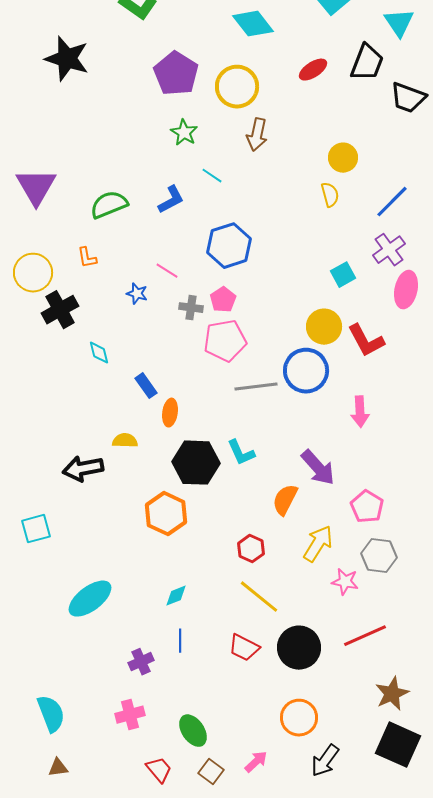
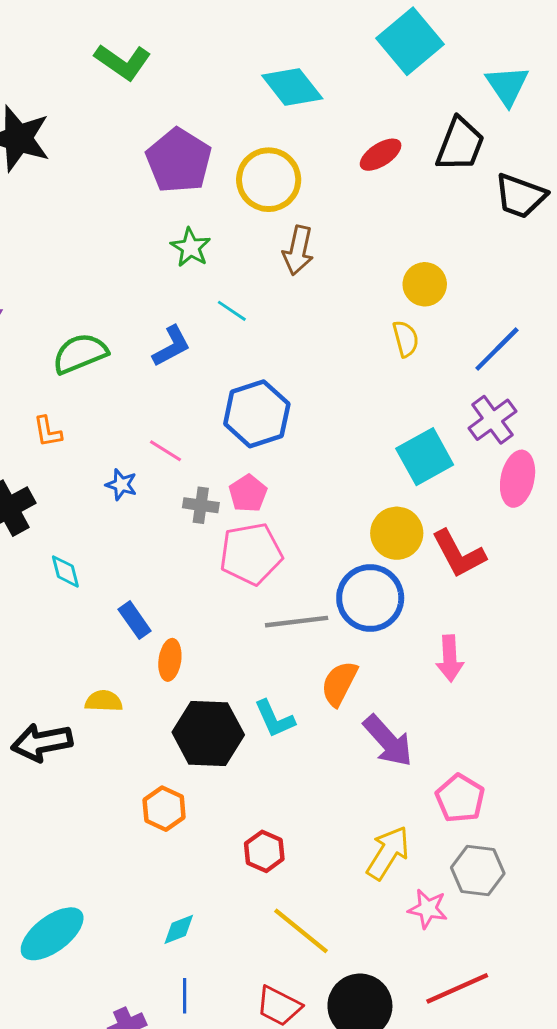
cyan square: (343, 275) -> (425, 457), size x1.5
orange semicircle: (285, 500) -> (339, 683), moved
orange hexagon: (166, 514) -> (164, 809), size x0.7
red hexagon: (251, 549) -> (264, 851), moved

